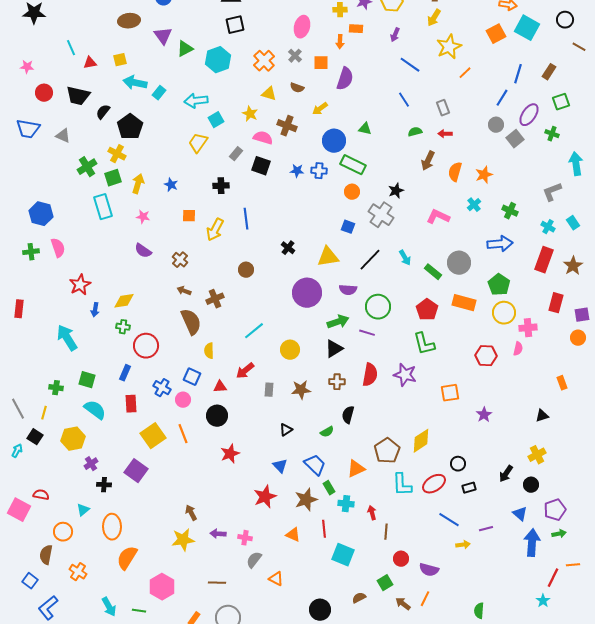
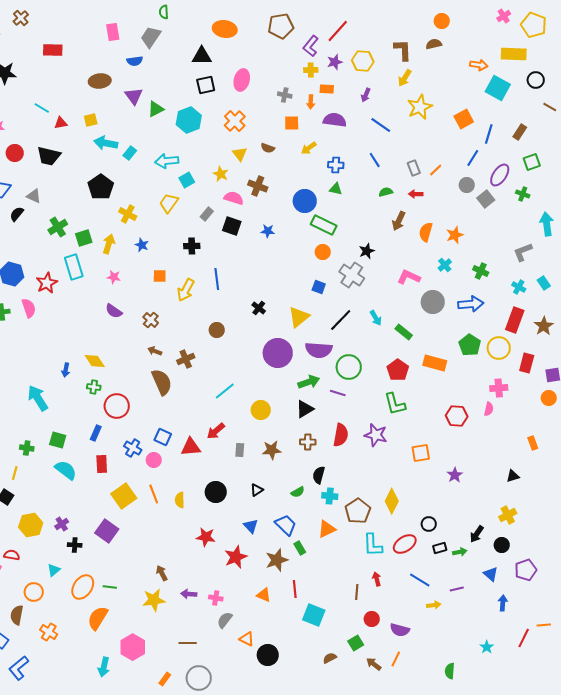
pink ellipse: (302, 27) -> (242, 80), moved
orange square: (496, 34) -> (464, 119), moved
cyan line: (71, 48) -> (42, 108), turned -35
gray cross: (295, 56) -> (285, 95), moved, turned -32
orange line: (465, 73) -> (436, 170), moved
purple semicircle: (345, 79) -> (335, 120), moved, turned -100
yellow triangle: (269, 94) -> (240, 154), turned 35
yellow arrow: (320, 109) -> (309, 148), moved
black semicircle: (103, 112) -> (17, 214), moved
yellow cross: (117, 154) -> (128, 214), moved
blue cross: (319, 171) -> (336, 165), moved
yellow triangle: (328, 257) -> (299, 317), turned -30
gray circle: (459, 263) -> (433, 302), moved
red star: (80, 285) -> (47, 283), moved
purple semicircle: (348, 290) -> (319, 350), size x1.5
yellow diamond: (124, 301) -> (95, 361), turned 65
yellow circle: (504, 313) -> (499, 348), moved
yellow semicircle: (209, 351) -> (180, 500), moved
red triangle: (220, 387) -> (191, 447), size x1.5
black circle: (217, 416) -> (216, 492), moved
yellow hexagon: (73, 439) -> (31, 525), moved
yellow diamond: (421, 441) -> (392, 501), turned -30
red star: (230, 454) -> (206, 537), moved, turned 30
cyan cross: (346, 504) -> (330, 496), moved
red arrow: (372, 513) -> (377, 579), moved
orange ellipse: (112, 527) -> (83, 587), turned 35
green arrow: (559, 534) -> (460, 552), moved
blue arrow: (532, 543) -> (503, 603), size x0.6
cyan star: (543, 601) -> (487, 647), moved
cyan arrow: (109, 607) -> (104, 667), moved, turned 42
black circle: (320, 610) -> (268, 655), moved
green line: (139, 611) -> (110, 587), moved

